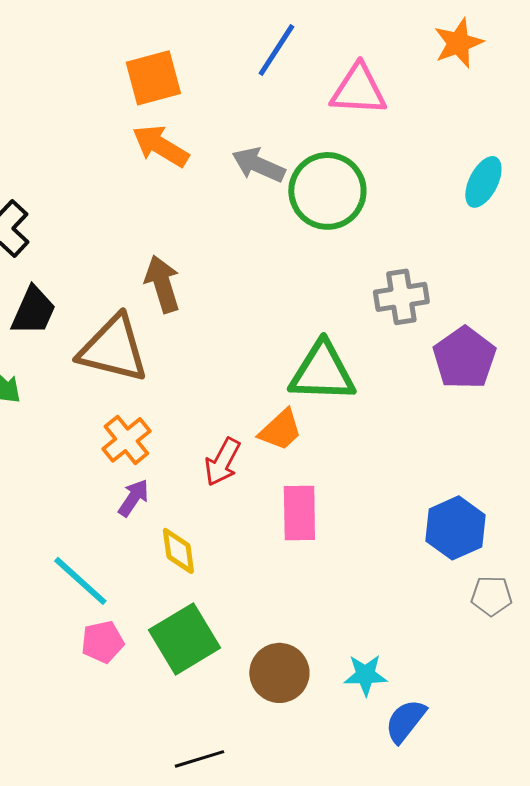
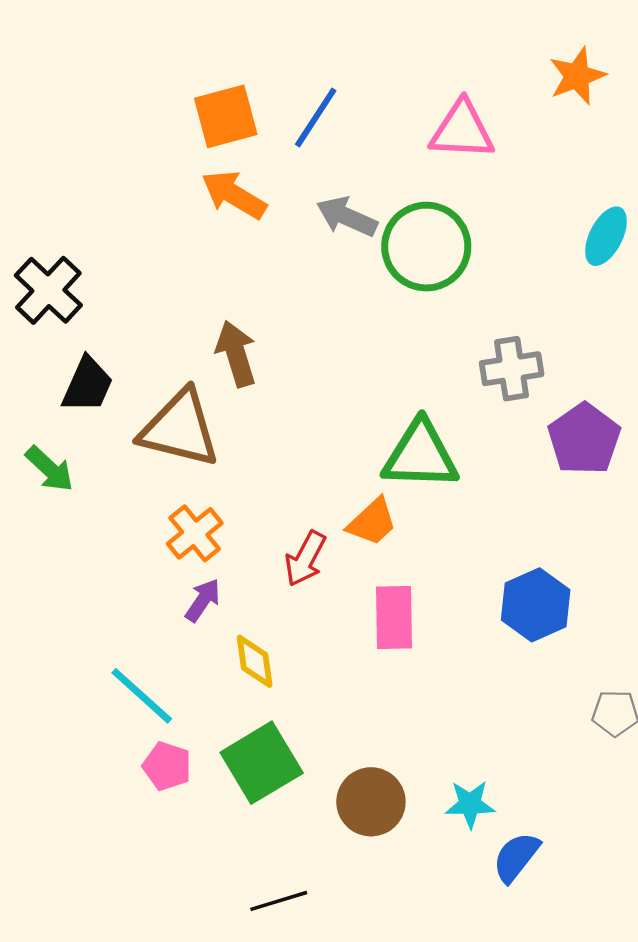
blue line: (276, 50) -> (316, 118), moved
blue hexagon: (455, 528) -> (536, 605), moved
pink pentagon: (102, 642) -> (167, 766), turned 30

